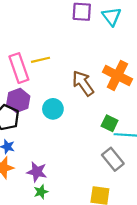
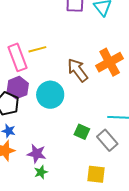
orange cross: (117, 75) -> (110, 62), turned 36
cyan circle: (53, 109) -> (50, 95), size x1.4
green square: (110, 123) -> (82, 132), moved

